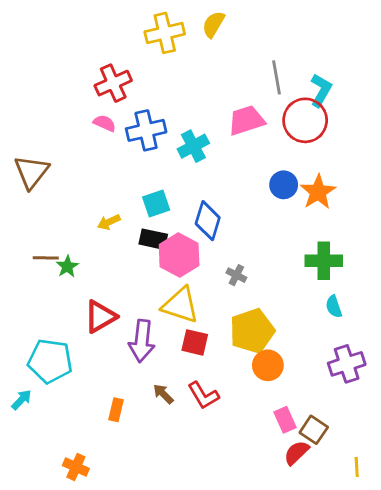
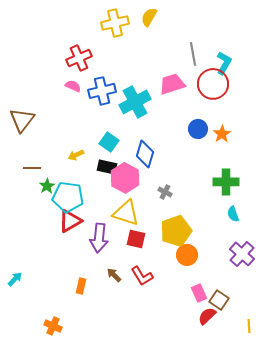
cyan cross: (193, 146) -> (135, 102), size x1.4
orange star: (318, 192) -> (222, 134), size x0.7
cyan square: (156, 203) -> (109, 142), turned -36
brown line: (46, 258) -> (32, 168), moved
cyan pentagon: (50, 361) -> (68, 197), moved
purple cross: (347, 364) -> (242, 254), turned -30

